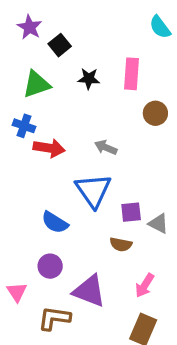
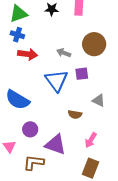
brown circle: (155, 113) -> (94, 44), moved, size x1.5
blue cross: (24, 126) -> (17, 35), moved
purple square: (131, 212) -> (82, 74), moved
blue semicircle: (55, 222) -> (18, 100), moved, size x1.4

